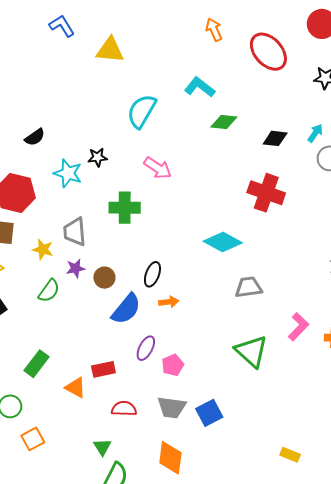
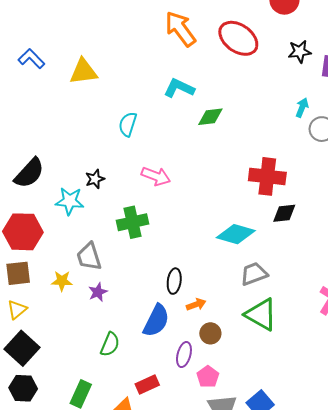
orange arrow: (214, 30) -> (180, 29), size x1.6
cyan semicircle: (142, 111) -> (128, 124), size x0.7
black semicircle: (35, 137) -> (29, 173), size x1.6
black diamond: (275, 138) -> (284, 213), moved
brown circle: (104, 278) -> (210, 333), moved
gray trapezoid: (249, 287) -> (254, 274), moved
green semicircle: (49, 291) -> (110, 344), moved
green triangle: (251, 351) -> (261, 314), moved
pink pentagon: (173, 365) -> (208, 377), moved

